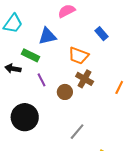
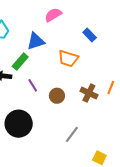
green rectangle: (31, 55) -> (20, 62), turned -72
brown cross: (85, 79) -> (89, 93), moved

